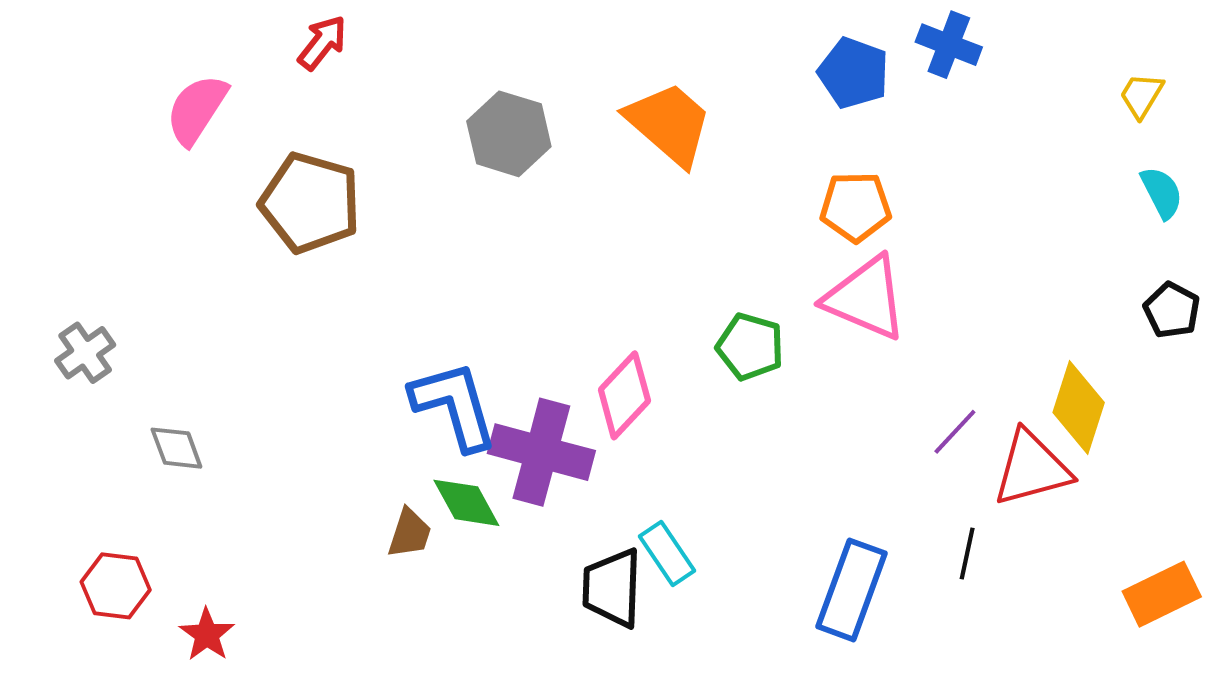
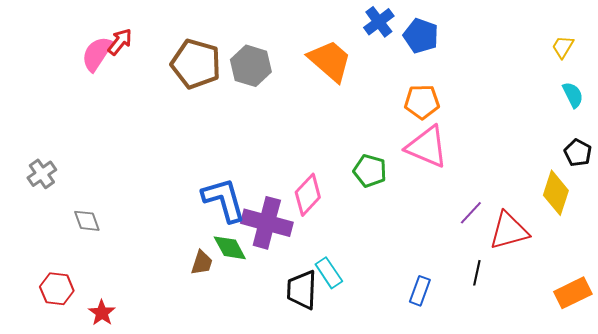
red arrow: (322, 43) -> (120, 42), moved
blue cross: (949, 45) -> (379, 22), moved, turned 32
brown pentagon: (310, 203) -> (196, 64), moved
yellow diamond: (1079, 408) -> (556, 193), moved
blue rectangle: (852, 590) -> (420, 291), size x0.6

